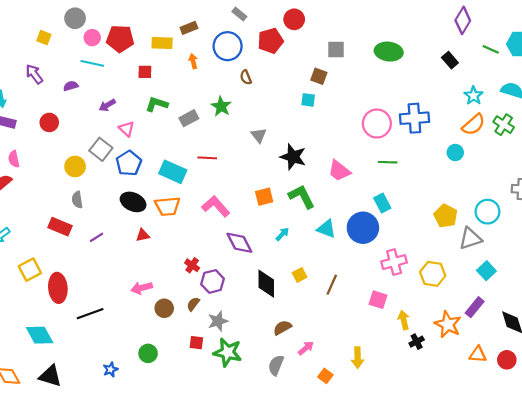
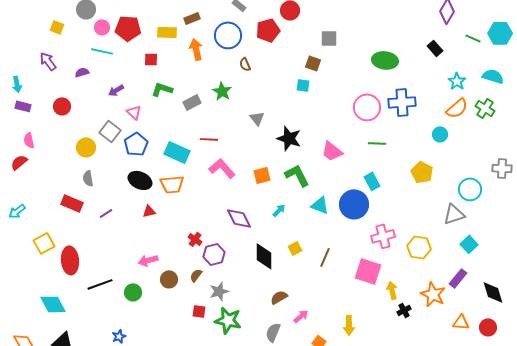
green ellipse: (389, 52) -> (385, 60), moved
orange arrow: (193, 61) -> (196, 49), size x1.5
pink L-shape: (216, 206) -> (222, 168), moved
yellow pentagon: (446, 216) -> (422, 172), moved
pink square: (378, 300) -> (368, 271), size x1.5
green circle: (148, 353) -> (133, 292), moved

